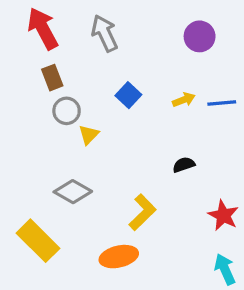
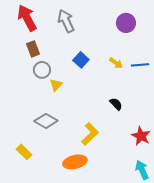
yellow arrow: (184, 100) -> (116, 63), turned 56
black semicircle: (184, 165) -> (116, 104), turned 64
yellow rectangle: (38, 241) -> (24, 152), size x0.6

